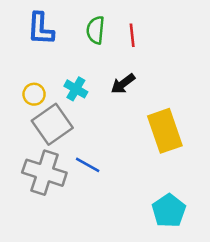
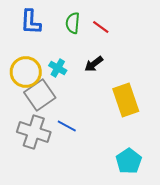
red line: (132, 35) -> (101, 27), turned -48
yellow circle: (34, 94) -> (26, 72), size x1.8

